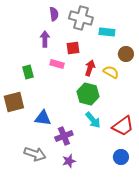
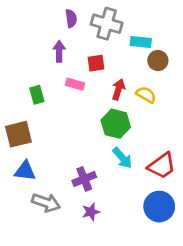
brown circle: (126, 54) -> (158, 61), moved
blue triangle: (43, 118) -> (25, 171), moved
blue circle: (121, 157) -> (159, 207), size x1.5

